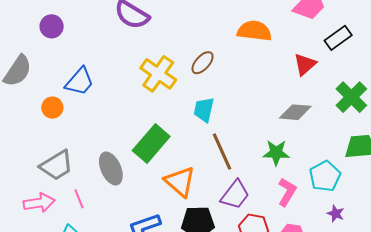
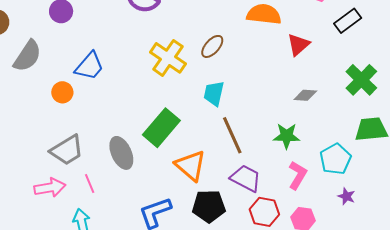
red triangle: (305, 64) -> (298, 45), moved
gray diamond: (295, 112) -> (305, 95), size x0.7
purple trapezoid: (235, 195) -> (246, 178), turned -100

